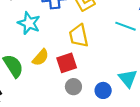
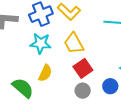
cyan star: (29, 23) -> (41, 43), moved
red square: (67, 63) -> (83, 68), moved

